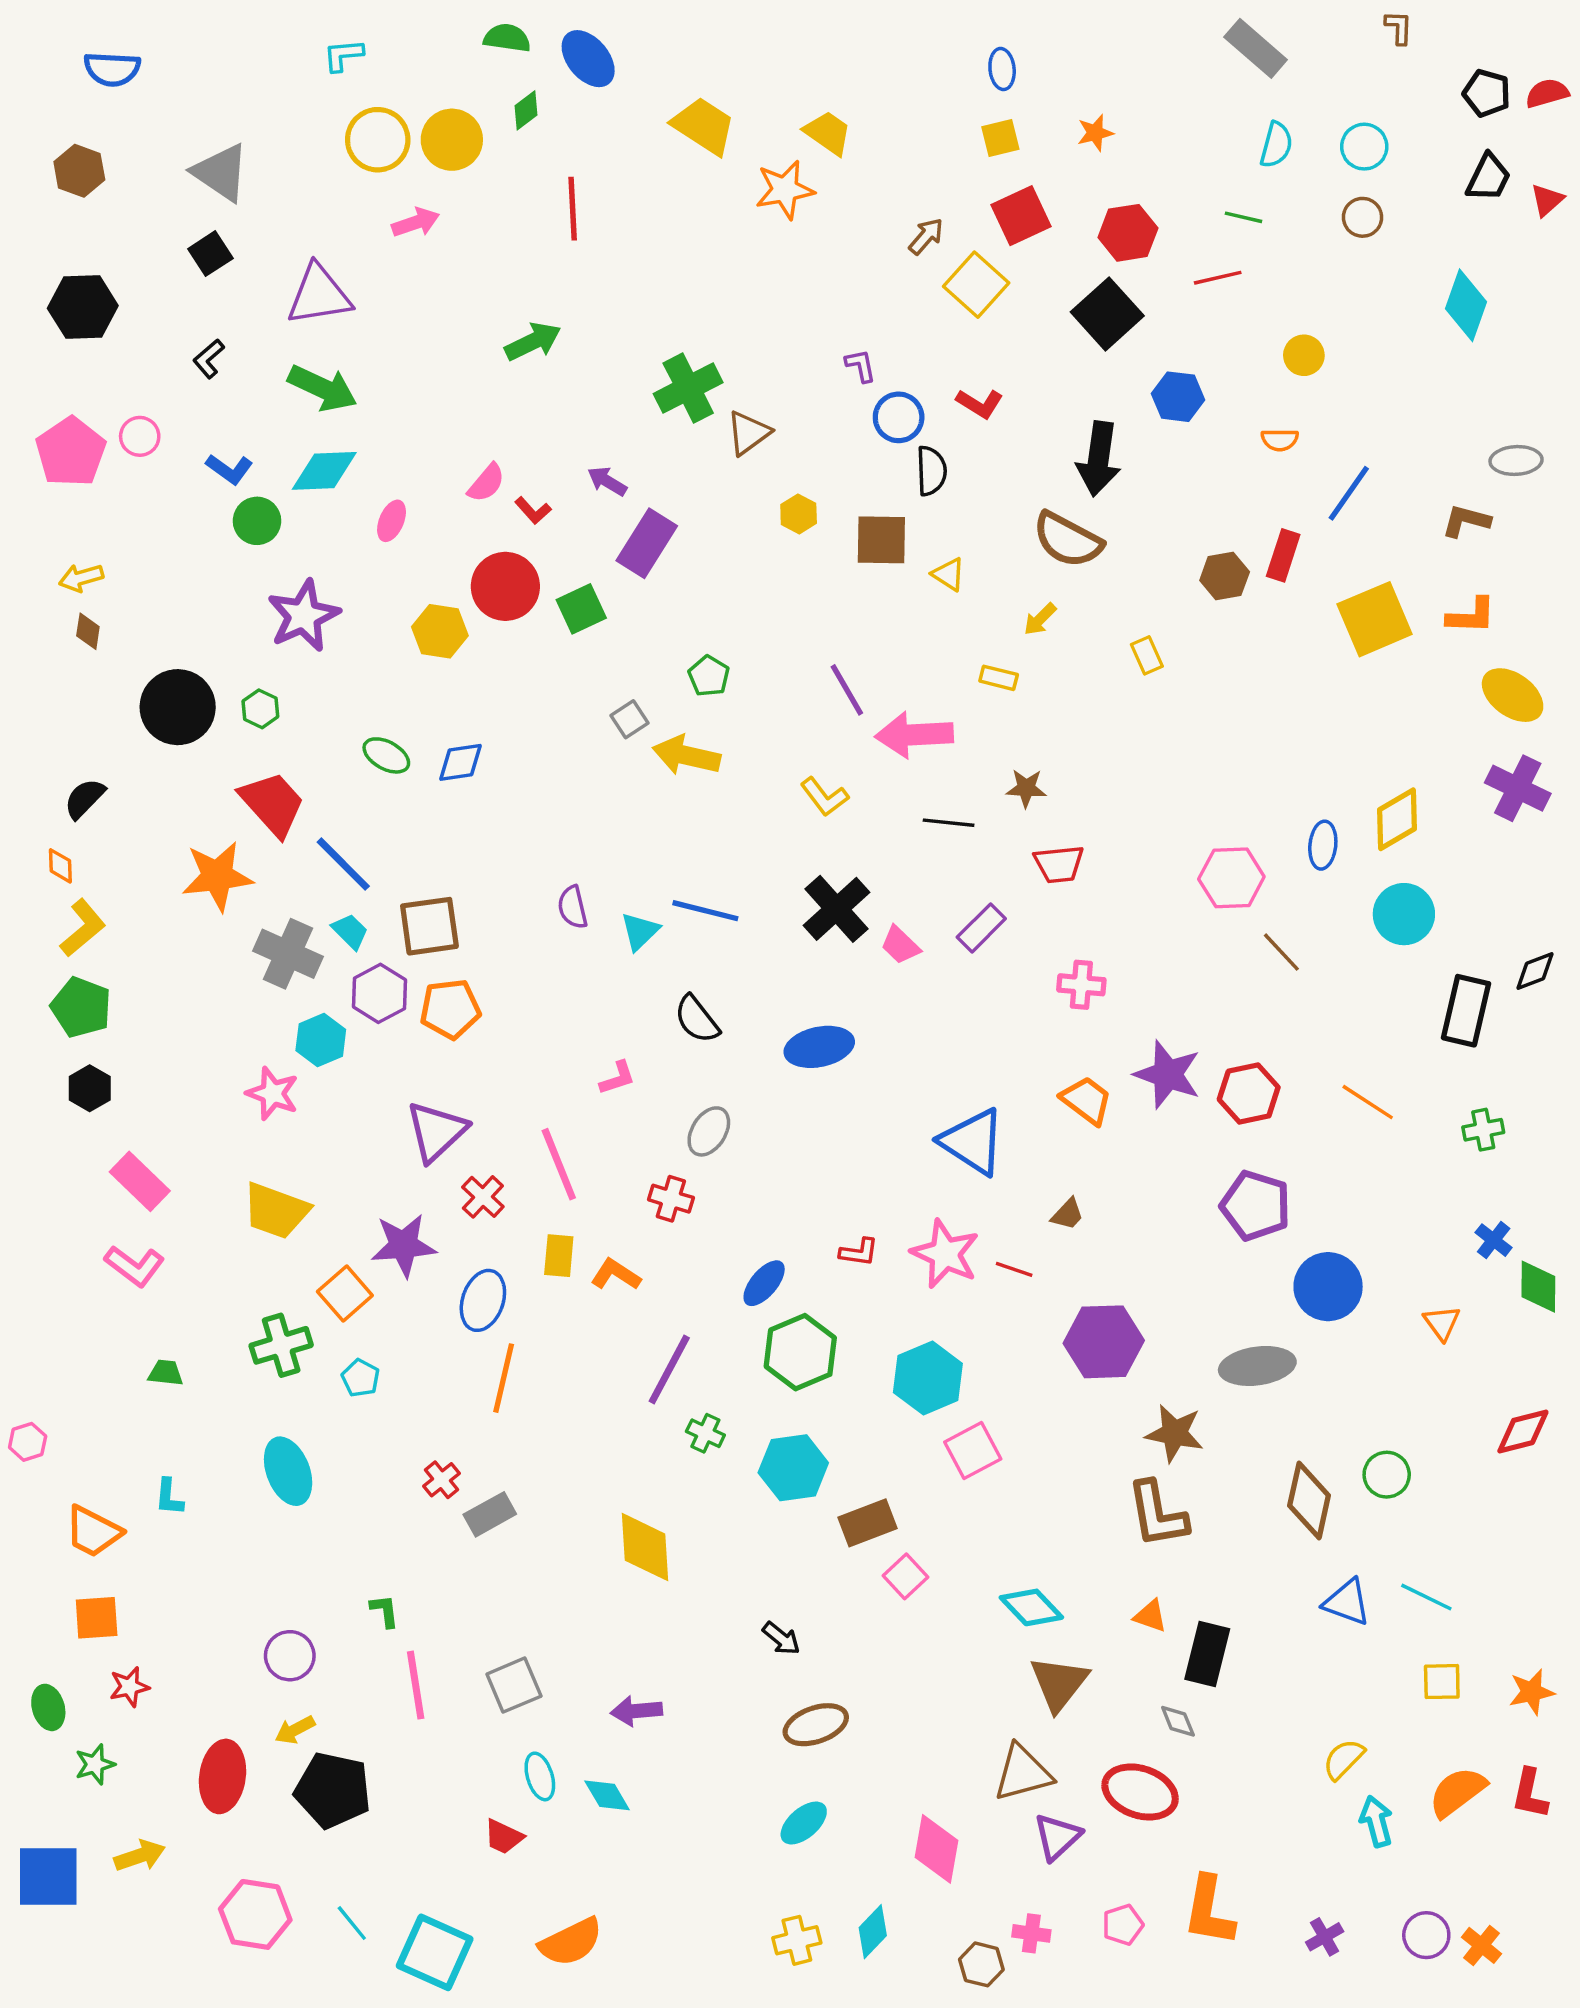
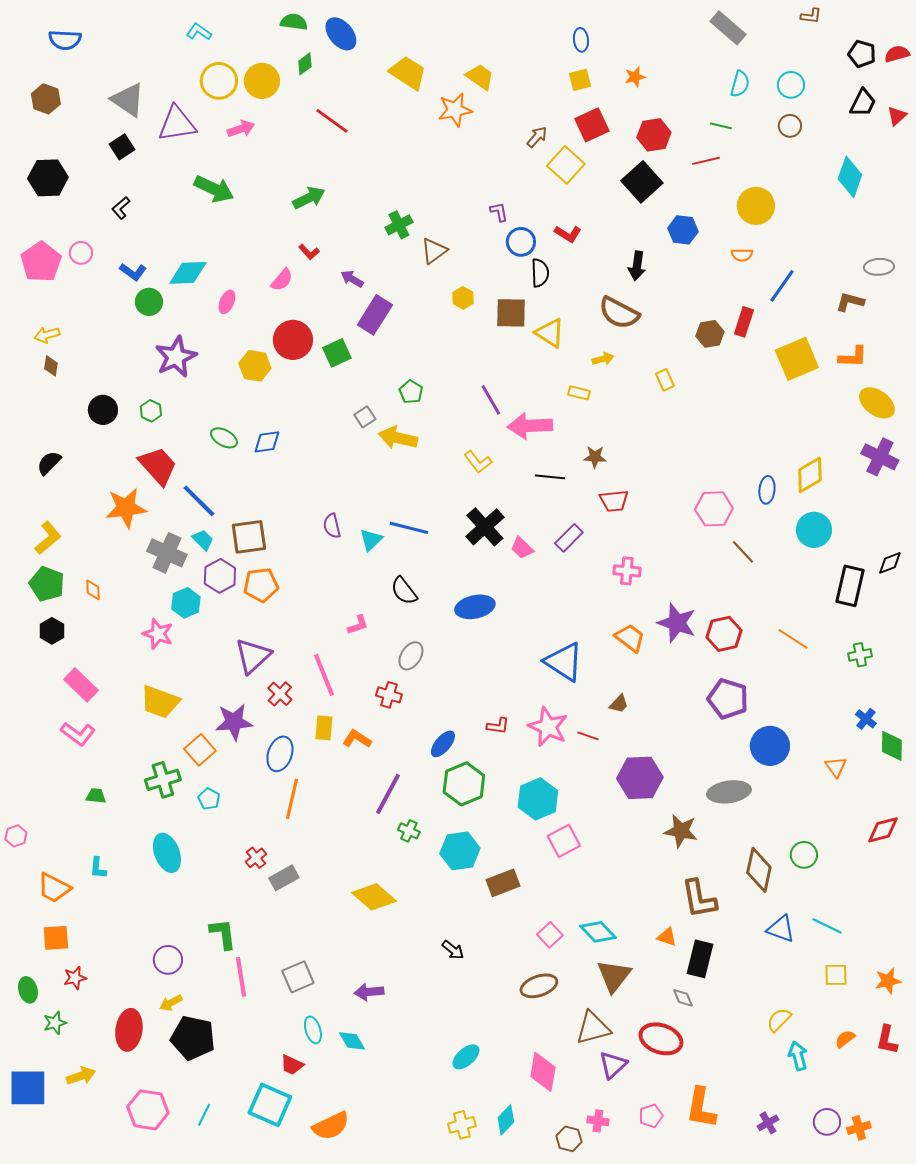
brown L-shape: (1399, 28) -> (811, 16), turned 95
cyan L-shape: (343, 55) -> (199, 32), turned 40
red line: (573, 209) -> (332, 121), turned -51
purple triangle: (319, 295) -> (177, 124), moved
yellow circle: (1304, 355) -> (756, 206), size x1.6
green arrow: (323, 388) -> (214, 189), moved
green cross: (688, 388) -> (399, 225), size x0.7
black arrow: (1099, 459) -> (637, 266), size x0.7
red L-shape: (533, 511) -> (309, 252), moved
yellow triangle: (949, 574) -> (550, 333), size x1.5
yellow arrow: (1040, 619) -> (603, 359), turned -150
black circle: (178, 707) -> (103, 410), size x0.7
orange diamond: (60, 866) -> (93, 590), moved
brown L-shape: (1157, 1514) -> (699, 899), moved
yellow diamond: (645, 1547) -> (374, 897), turned -45
pink square: (905, 1576) -> (550, 935), moved
green L-shape: (385, 1611) -> (223, 934), size x1.6
brown ellipse: (816, 1725) -> (539, 986), moved
orange semicircle: (1457, 1792) -> (845, 1039), size x0.6
cyan line: (352, 1923) -> (204, 1115), turned 65
orange cross: (1482, 1945) -> (859, 1128), turned 35
cyan square: (435, 1952) -> (270, 1105), moved

